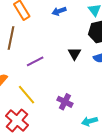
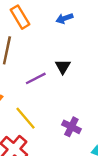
black triangle: (74, 54) -> (63, 66), moved

